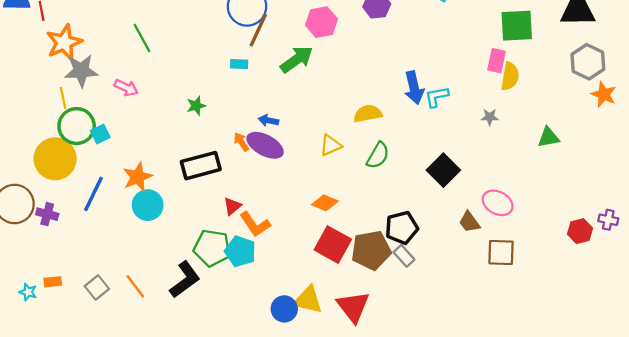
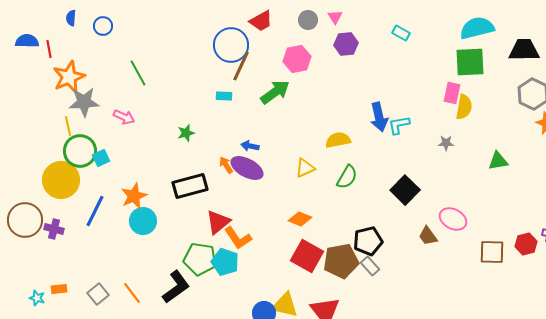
red triangle: (232, 206) -> (218, 222), size x1.5
brown square: (501, 252) -> (492, 252), moved

